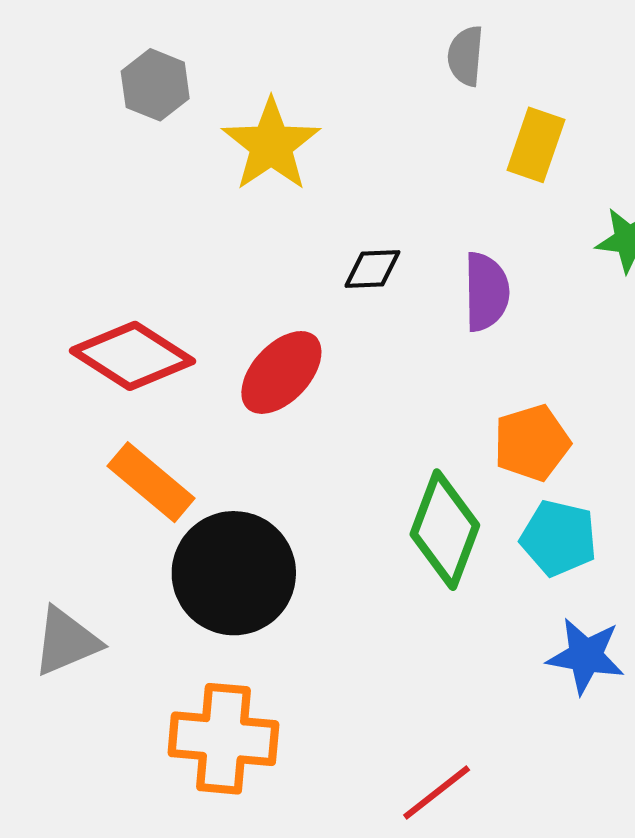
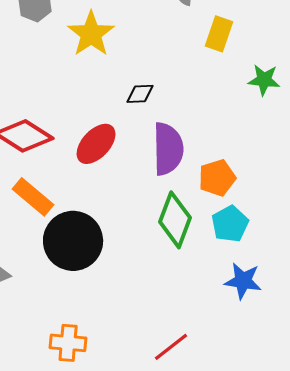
purple semicircle: (486, 292) -> (168, 149), moved, size x1.4
cyan pentagon: (559, 538) -> (230, 224), turned 30
orange cross: (223, 739) -> (68, 343), moved, size x0.7

